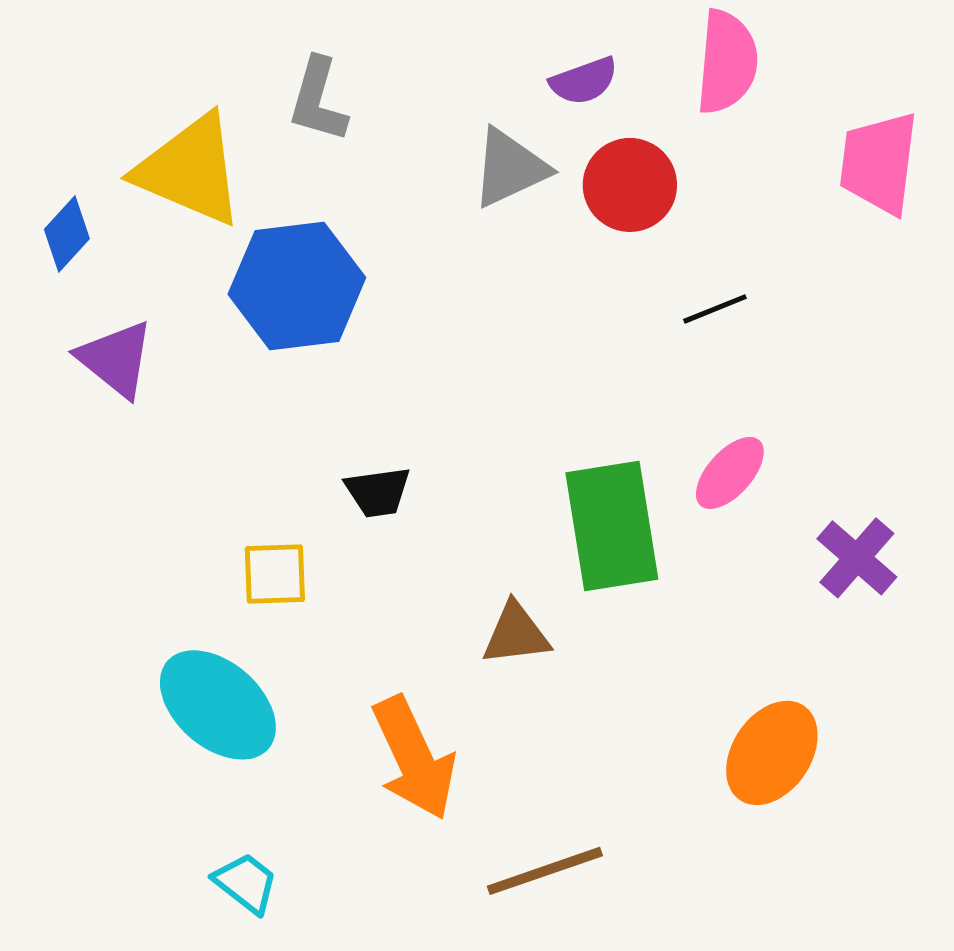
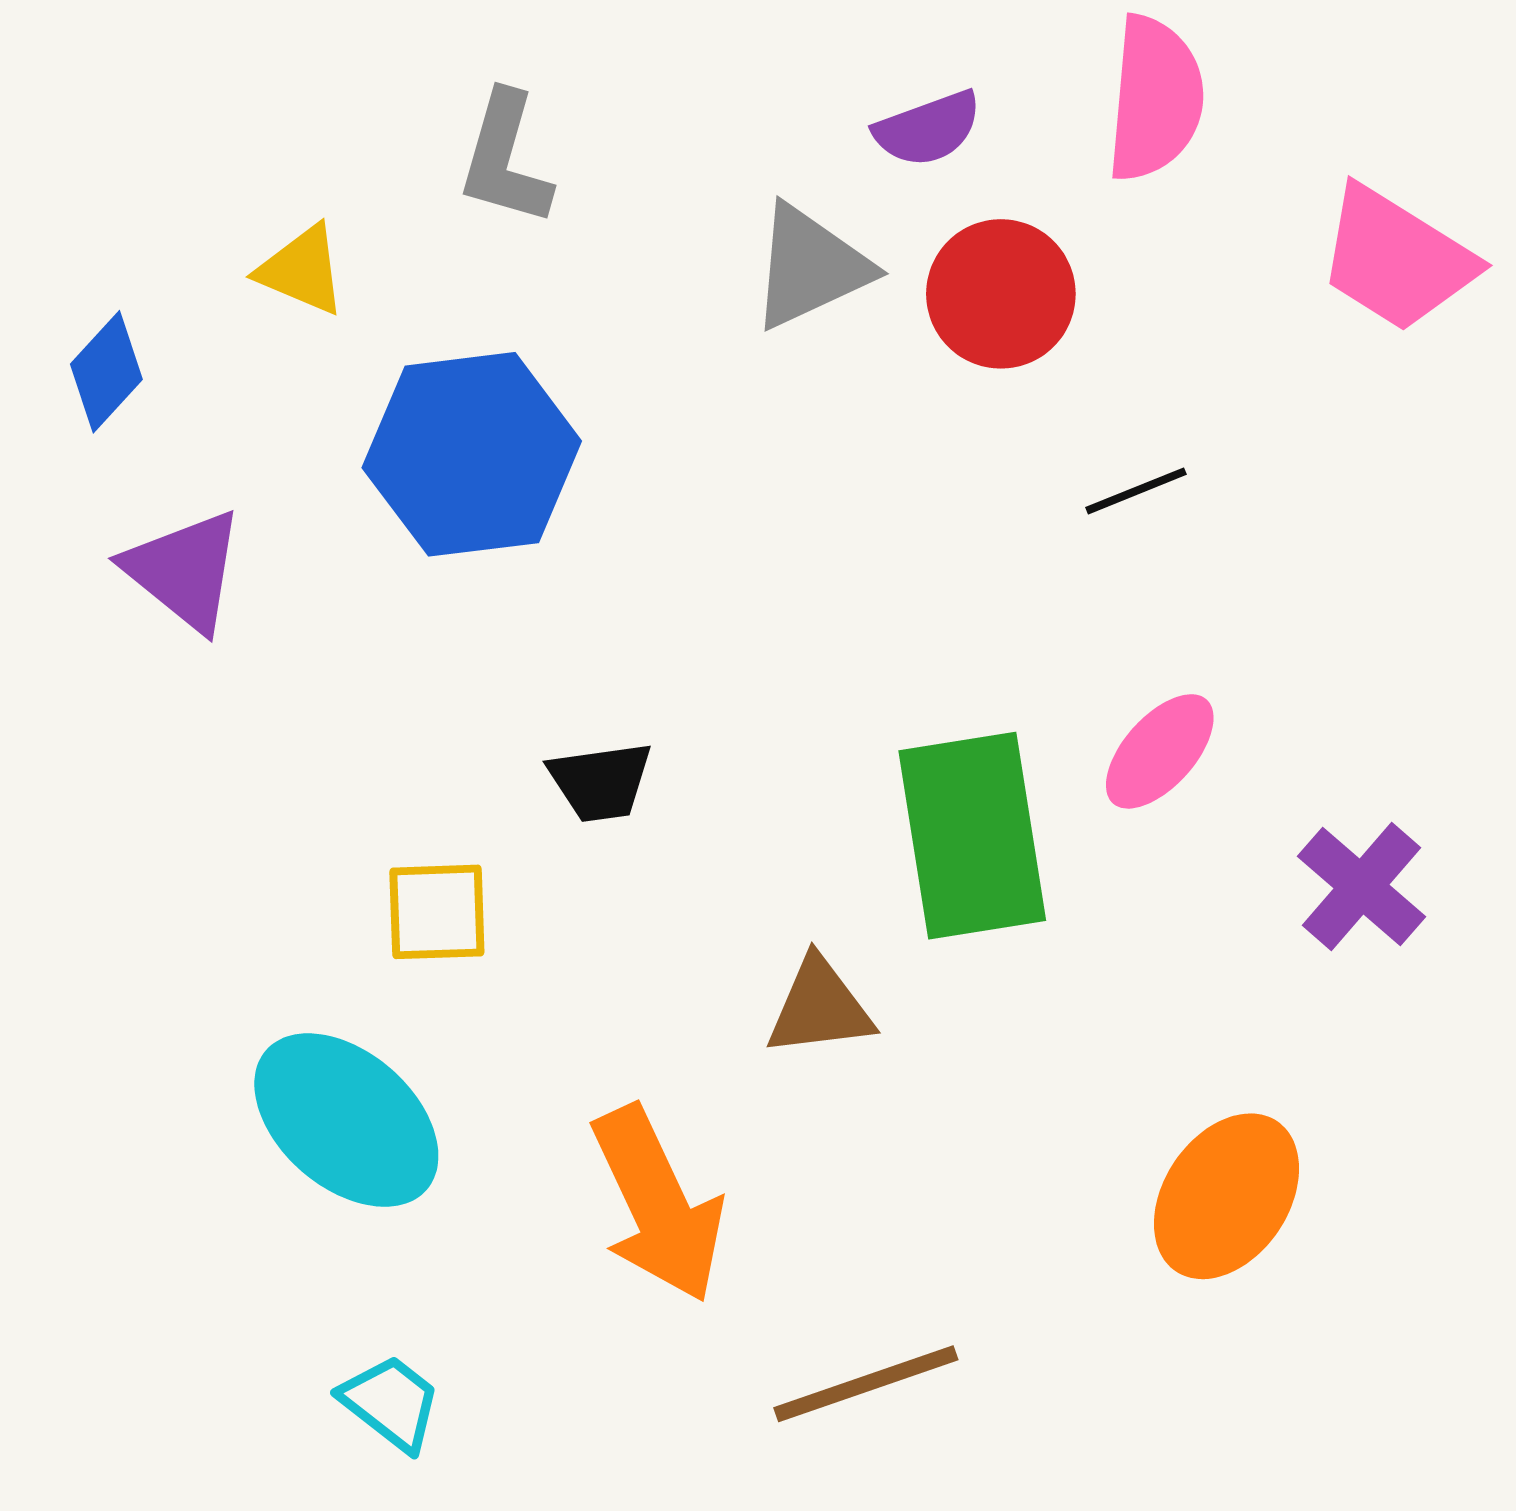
pink trapezoid: (879, 163) -> (1396, 259), turned -65
yellow triangle: (190, 170) -> (302, 270), size x0.5

